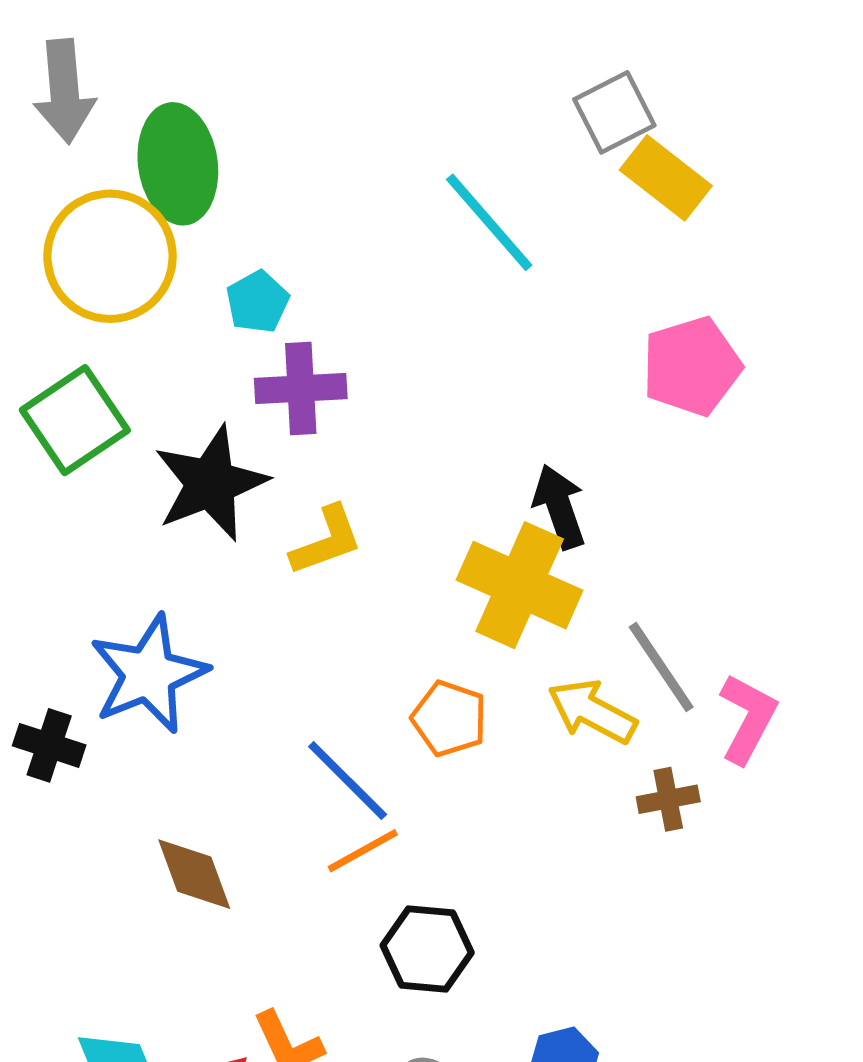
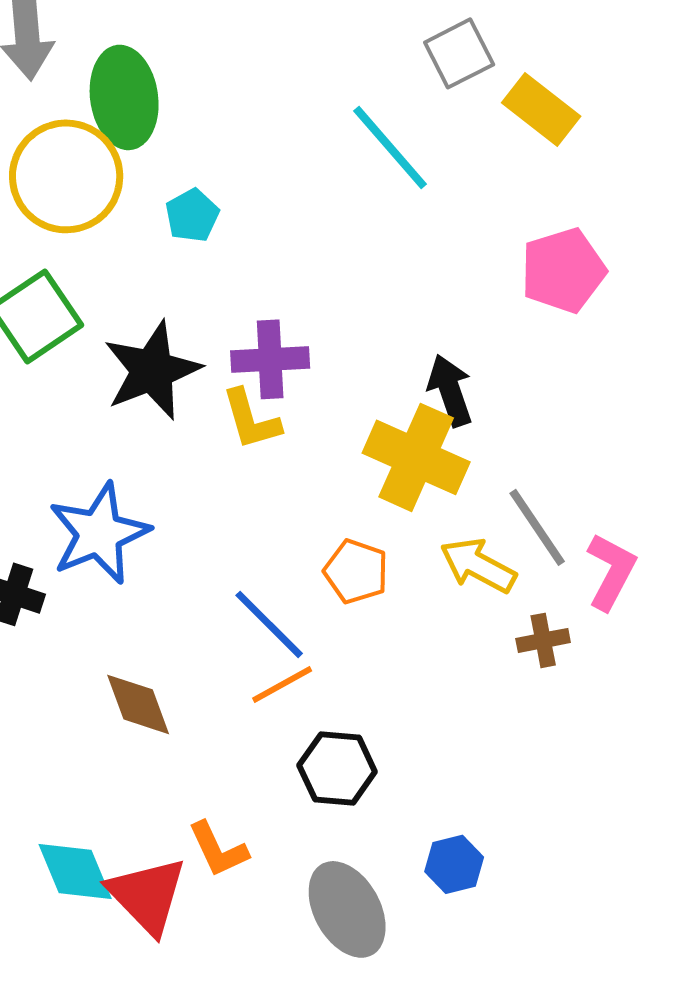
gray square: (614, 112) -> (459, 53), moved
purple cross: (301, 389) -> (270, 359), moved
yellow L-shape: (326, 541) -> (251, 419), turned 94

